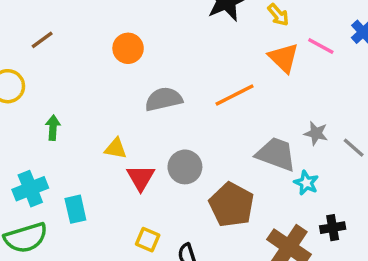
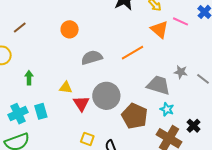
gray circle: (185, 167) -> (106, 96), size x1.4
cyan star: (306, 183) -> (167, 109), moved
cyan rectangle: (75, 209) -> (41, 111), moved
black cross: (333, 228) -> (194, 126), turned -32

